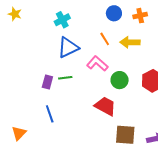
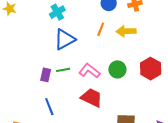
orange line: (105, 39) -> (101, 29), turned 56
pink L-shape: (97, 64) -> (89, 71), moved
red trapezoid: (105, 106) -> (92, 98), moved

